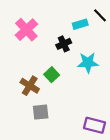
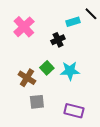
cyan star: (88, 63) -> (70, 71), moved
purple rectangle: (94, 125) -> (74, 111), moved

